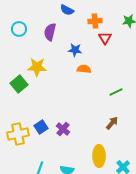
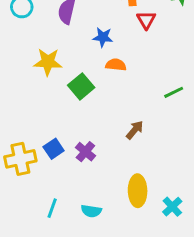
green square: (19, 84) -> (81, 86), moved
green line: (116, 92) -> (174, 92), moved
brown arrow: (112, 123) -> (135, 130), moved

